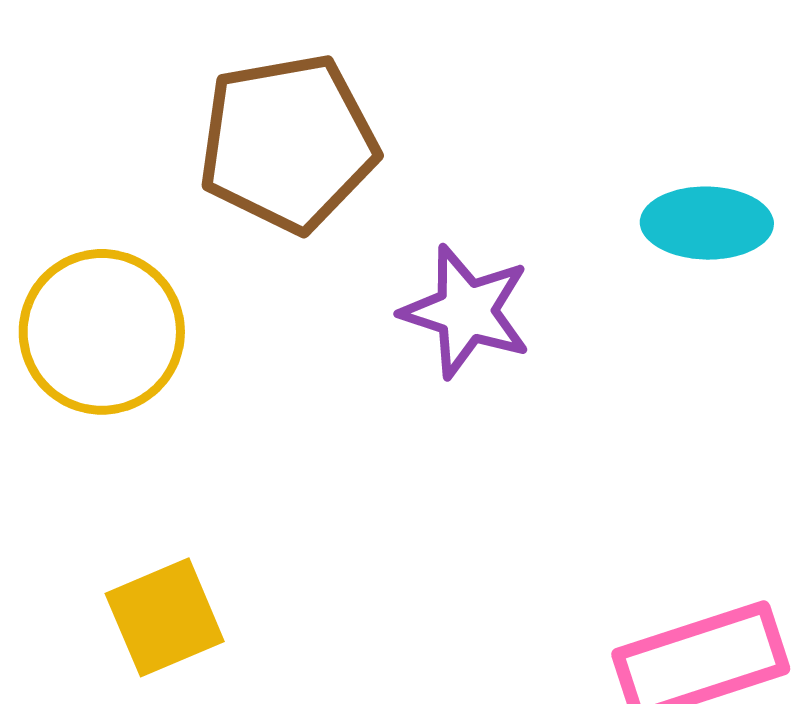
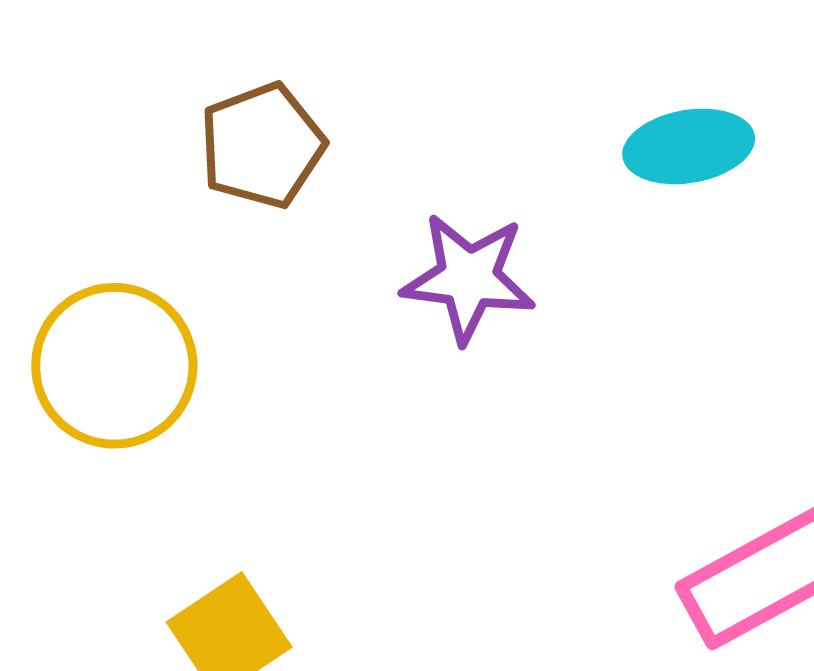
brown pentagon: (288, 143) -> (262, 146), size x0.7

